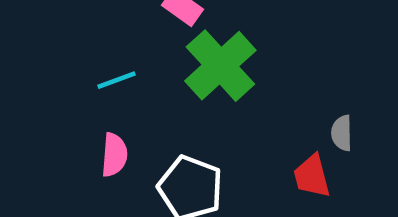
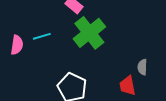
pink semicircle: (114, 155) -> (17, 45), moved

